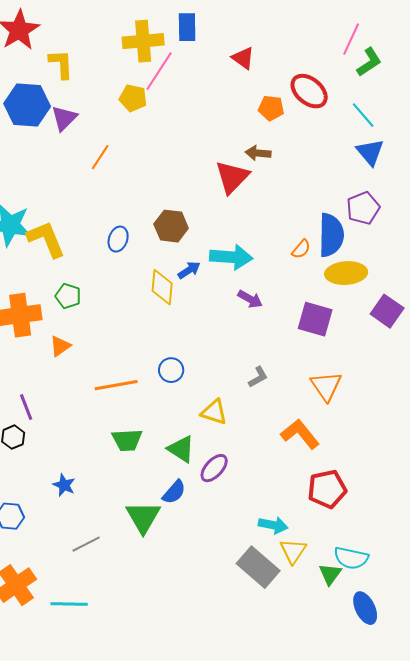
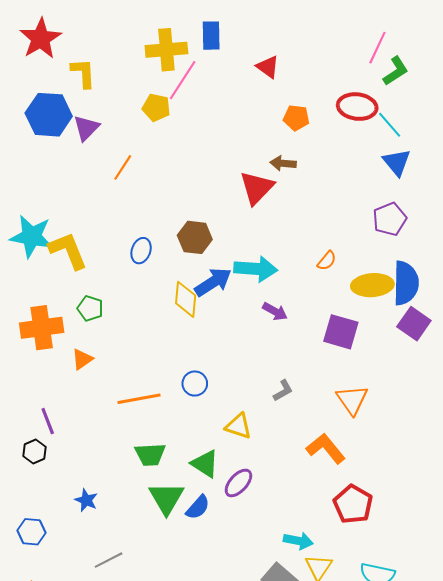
red ellipse: (309, 91) -> (357, 107), moved, turned -33
blue semicircle: (331, 235) -> (406, 283), moved
blue arrow: (189, 270) -> (213, 282), size x1.6
red pentagon: (327, 489) -> (353, 504), turned -30
green triangle: (143, 517) -> (166, 498), moved

